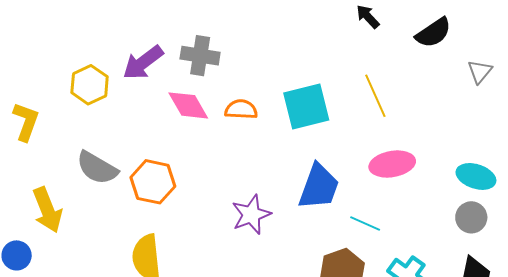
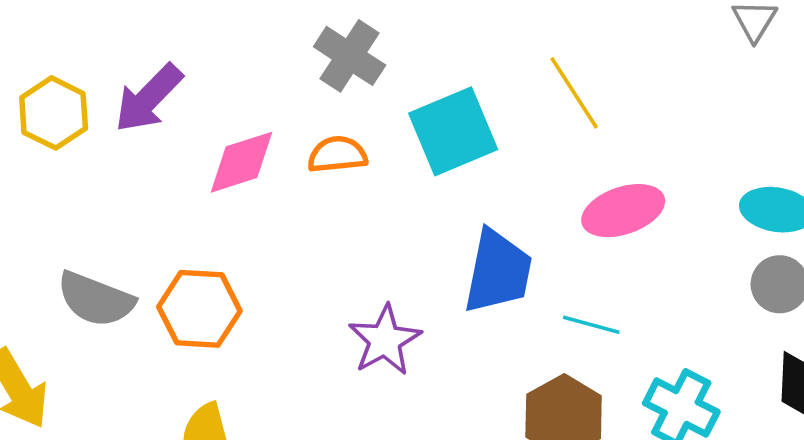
gray cross: (200, 56) -> (350, 56), moved, turned 33
yellow hexagon: (90, 85) -> (54, 113), moved
pink diamond: (188, 105) -> (241, 162), turned -69

